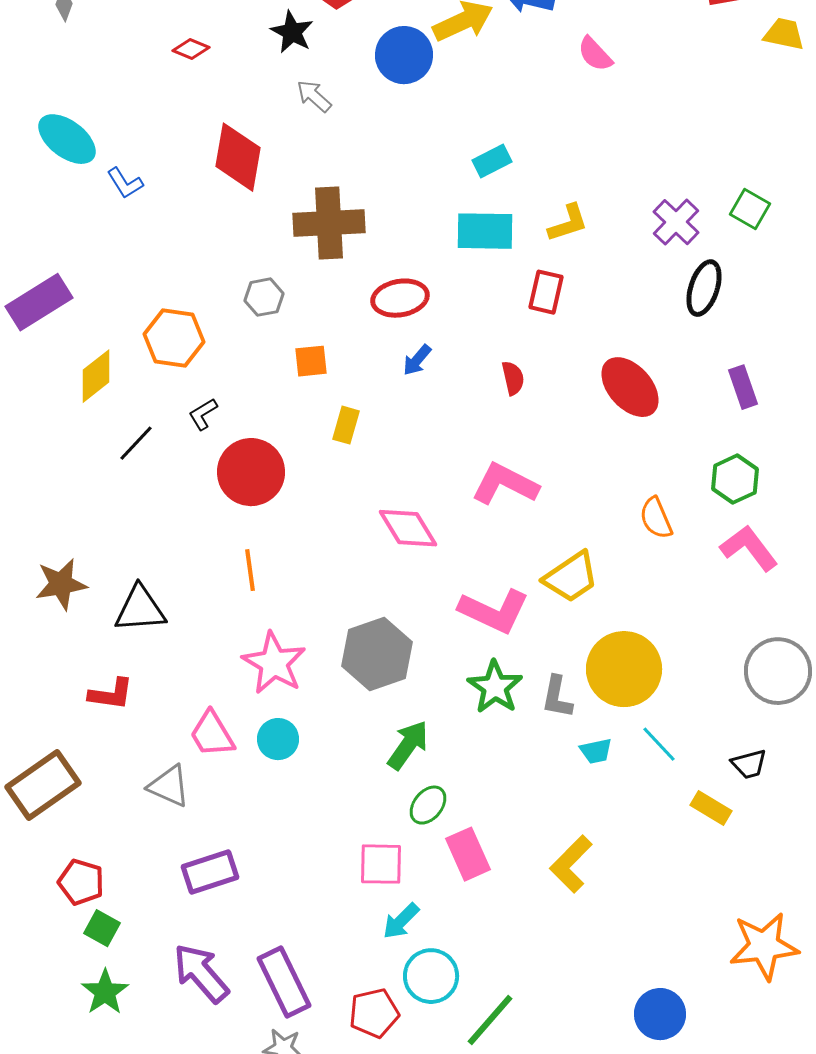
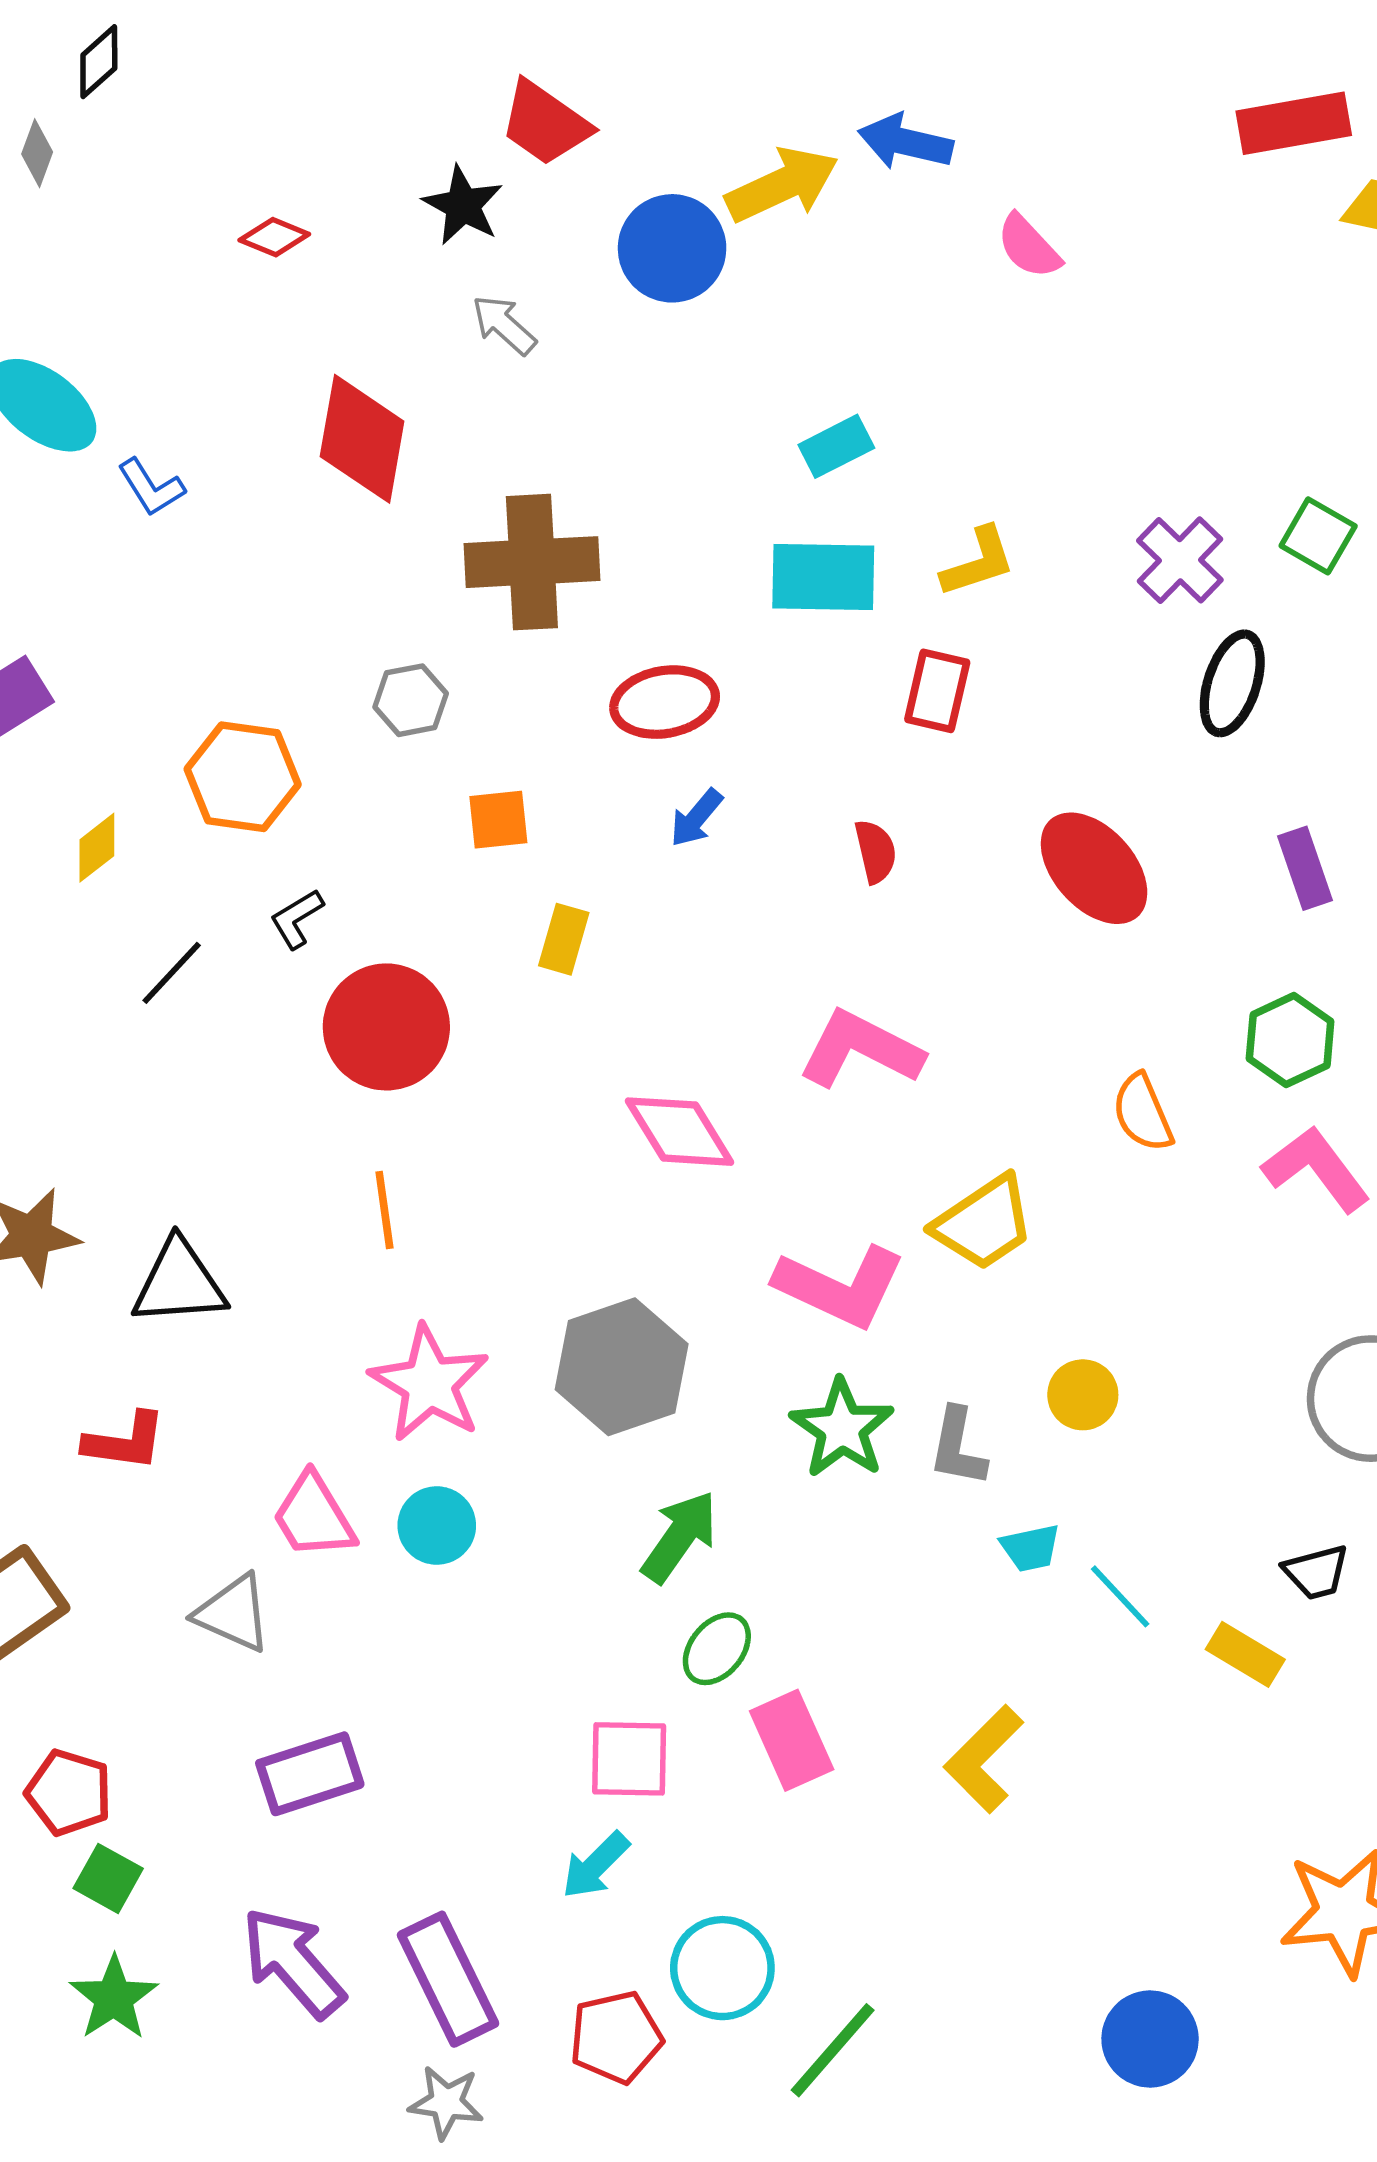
yellow diamond: (96, 376) -> (97, 848), size x0.7
yellow circle: (624, 669) -> (1083, 1395), size x0.5
cyan line: (659, 744) -> (1120, 1596), moved
cyan arrow: (401, 921) -> (595, 1865), moved

